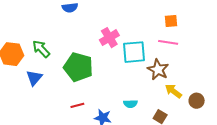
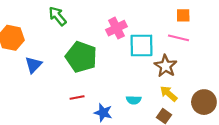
green arrow: (41, 49) -> (58, 16), moved
yellow arrow: (173, 91) -> (169, 94), moved
brown circle: (197, 101) -> (204, 102), size x1.5

